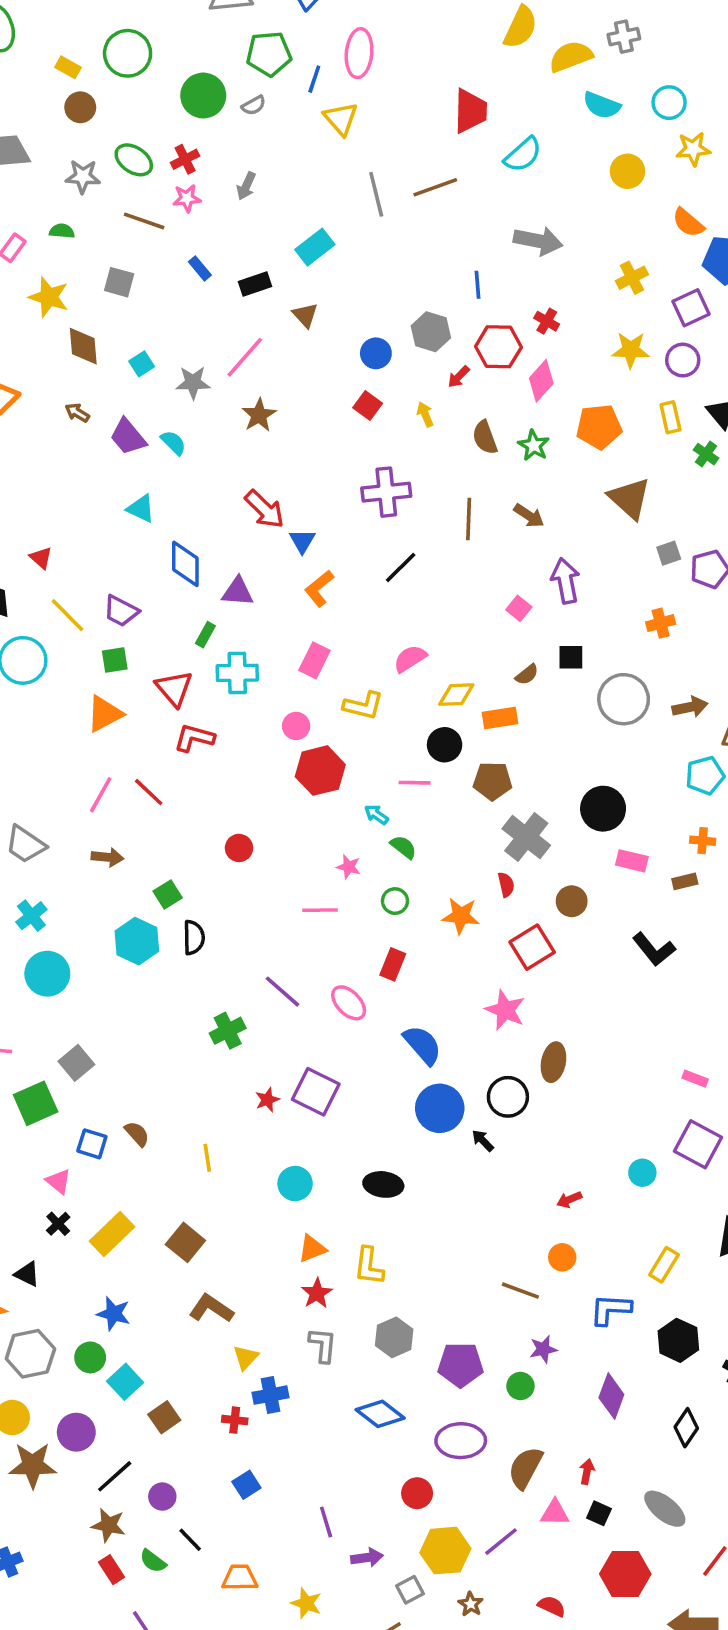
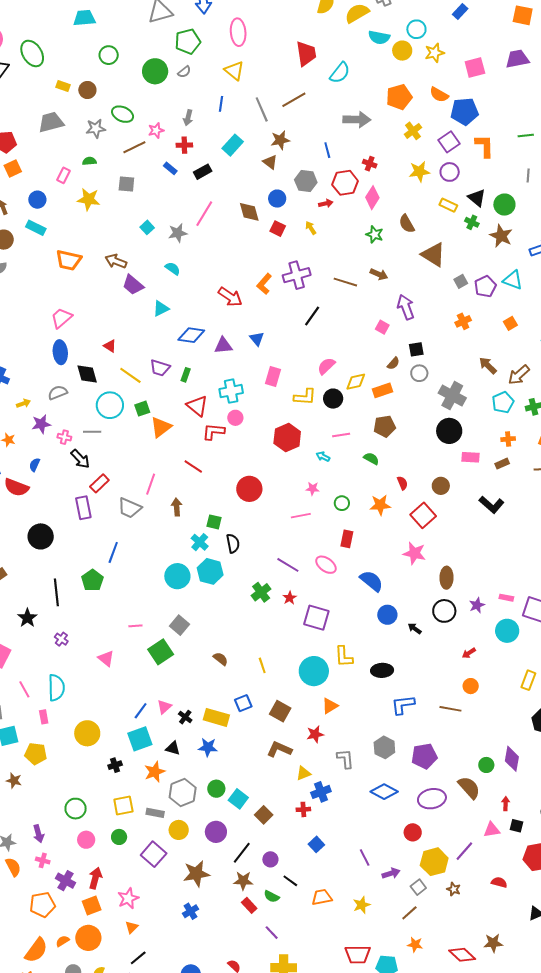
green circle: (128, 53) -> (109, 55), size x0.7
yellow rectangle: (68, 67) -> (63, 86), moved
blue line: (314, 79) -> (221, 104), moved
red cross: (185, 159) -> (184, 145), moved, turned 35
yellow circle: (627, 171) -> (402, 51), moved
brown line: (144, 221) -> (134, 147), turned -35
brown triangle: (305, 315) -> (270, 162), moved
brown diamond: (83, 346) -> (249, 212), moved
red arrow: (459, 377) -> (326, 203), turned -136
brown arrow: (77, 413) -> (116, 261), size x1.5
brown star: (259, 415) -> (280, 140), moved, turned 30
yellow rectangle: (670, 417) -> (448, 205), turned -42
orange pentagon: (599, 427) -> (399, 97), moved
purple trapezoid: (128, 437) -> (133, 285), moved
brown semicircle: (485, 437) -> (407, 224), moved
cyan triangle: (141, 509) -> (161, 309), turned -42
brown line: (469, 519) -> (345, 282), turned -65
blue triangle: (302, 541) -> (257, 339), moved
blue diamond: (185, 564) -> (191, 335), turned -72
orange L-shape: (319, 588) -> (264, 284), moved
green rectangle: (205, 635) -> (186, 375), moved
green square: (115, 660) -> (142, 409), moved
gray circle: (624, 699) -> (419, 373), moved, size x0.6
brown arrow: (690, 707) -> (488, 365), turned -114
pink circle: (296, 726) -> (235, 418), moved
black circle: (445, 745) -> (333, 399), moved
pink line: (101, 795) -> (151, 484), moved
gray cross: (526, 837) -> (452, 396), moved
green semicircle: (403, 847) -> (371, 459), moved
red circle: (239, 848) -> (249, 489), size x1.6
brown arrow: (107, 857) -> (177, 507), turned -90
green square: (168, 894) -> (214, 522), turned -35
cyan cross: (31, 916) -> (200, 542), moved
cyan hexagon: (137, 941) -> (210, 571), moved
cyan circle: (47, 974) -> (177, 576), moved
pink rectangle: (695, 1079) -> (506, 598), moved
black circle: (508, 1097) -> (444, 611), moved
red star: (267, 1100) -> (290, 598), moved
blue circle: (440, 1108) -> (387, 615), size x0.7
blue square: (92, 1144) -> (243, 703), moved, turned -30
cyan circle: (642, 1173) -> (507, 631), size x1.5
pink triangle: (58, 1181) -> (164, 707), moved, turned 49
cyan circle: (295, 1184) -> (314, 671), size x1.5
black ellipse: (383, 1184) -> (382, 670), moved
yellow rectangle: (112, 1234) -> (216, 717), turned 70
brown square: (185, 1242) -> (280, 711), moved
yellow L-shape: (369, 1266) -> (344, 657), moved
red star: (317, 1293) -> (315, 734), moved, turned 30
blue L-shape: (610, 1309) -> (403, 705), moved
blue star: (114, 1314) -> (208, 747), moved
purple star: (543, 1349) -> (477, 605), moved
yellow triangle: (246, 1357) -> (303, 773), turned 35
green circle: (520, 1386) -> (486, 765), moved
brown star: (33, 1465) -> (196, 874), moved
brown semicircle: (525, 1468) -> (469, 788), moved, turned 120
yellow star: (306, 1603) -> (362, 905), turned -30

